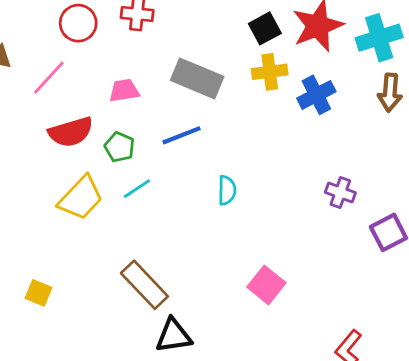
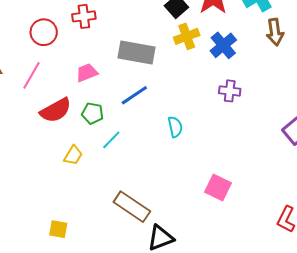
purple cross: (340, 192) -> (230, 91), moved
yellow trapezoid: (81, 198) -> (73, 155), size x0.6

